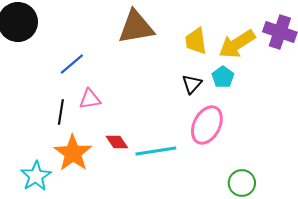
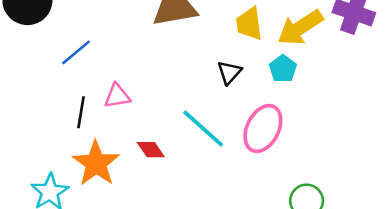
blue line: (72, 64) -> (76, 52), moved
black triangle: (192, 84) -> (229, 72), moved
cyan line: (156, 151) -> (203, 128), moved, turned 51

